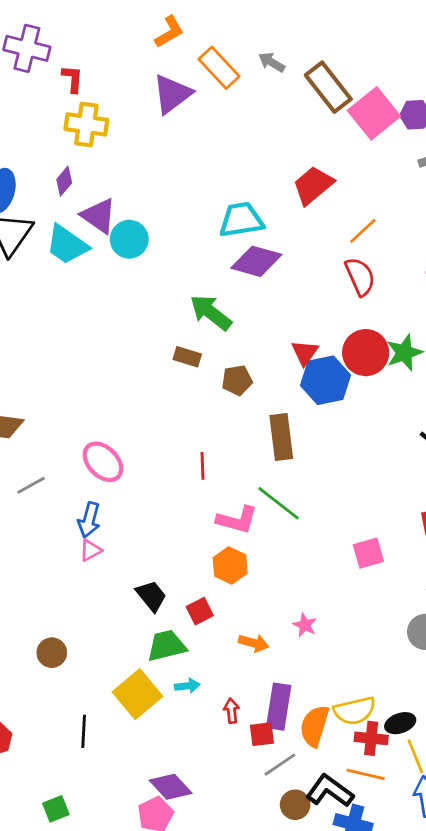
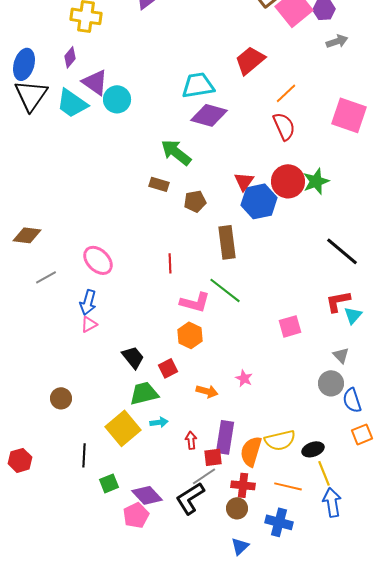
red cross: (371, 738) -> (243, 485), moved
gray line: (280, 765) -> (204, 476), moved
black L-shape: (330, 791) -> (190, 498), moved, turned -68
green square: (56, 809) -> (109, 483), moved

